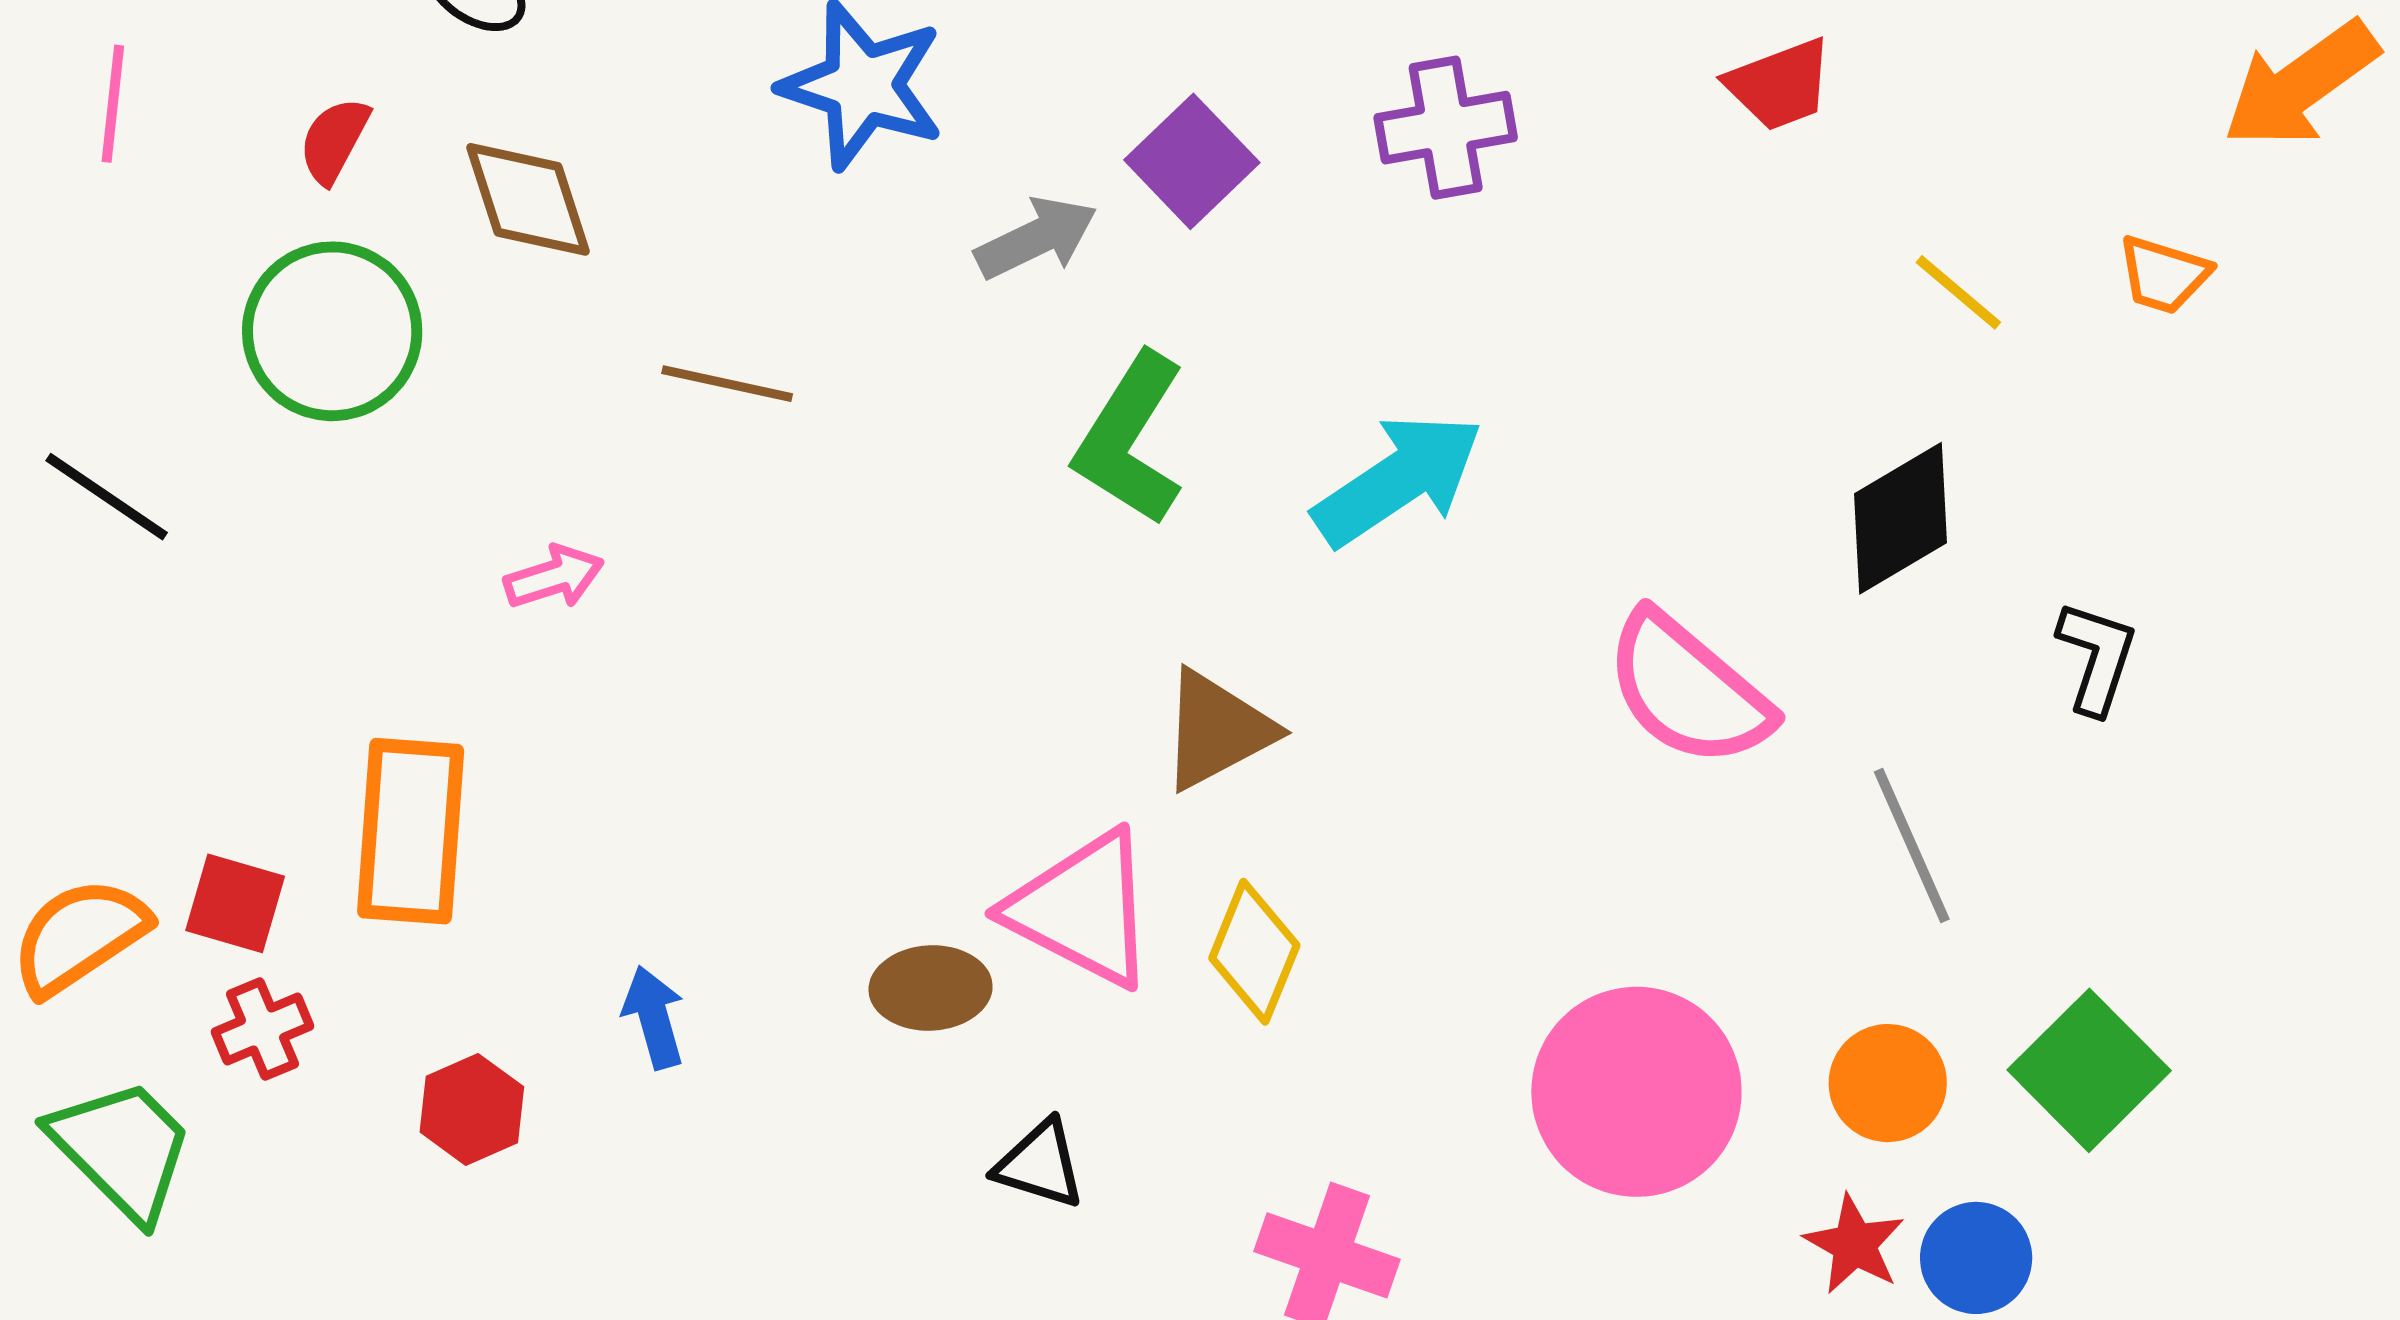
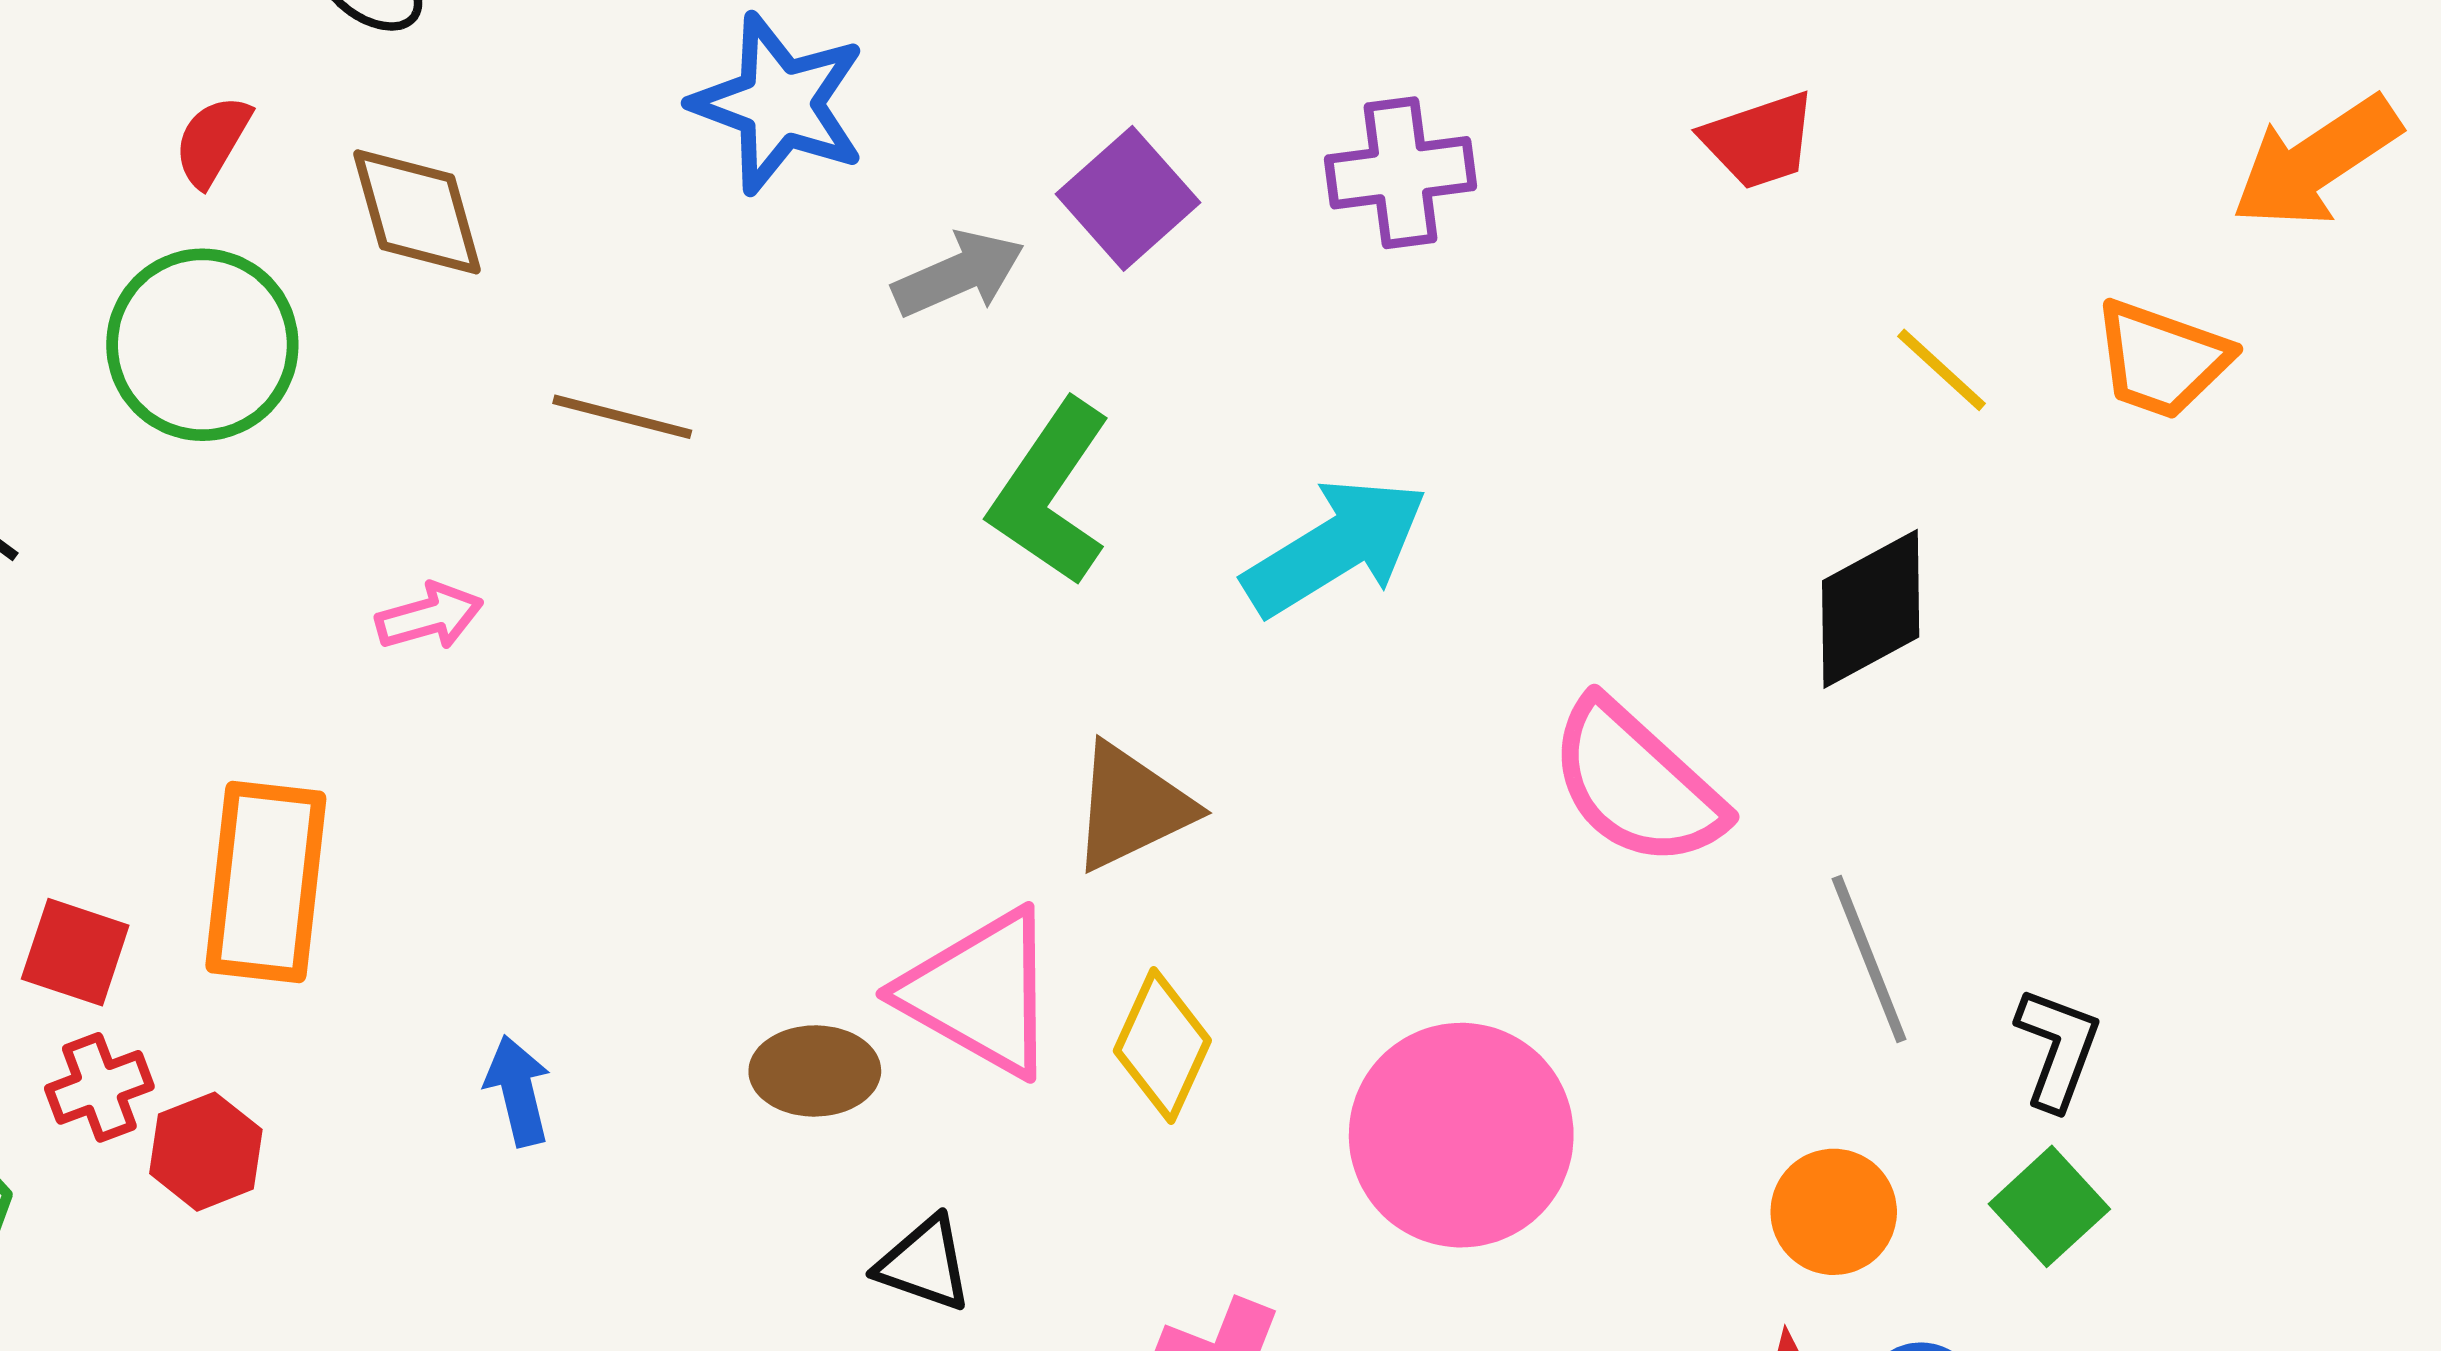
orange trapezoid: (2164, 275) -> (2162, 359), size x1.4
black L-shape: (2097, 657) -> (2058, 1048), moved
green square: (2089, 1070) -> (2049, 1206), size x0.7
pink circle: (1636, 1092) -> (1461, 1135), moved
red hexagon: (472, 1109) -> (206, 1152), moved

